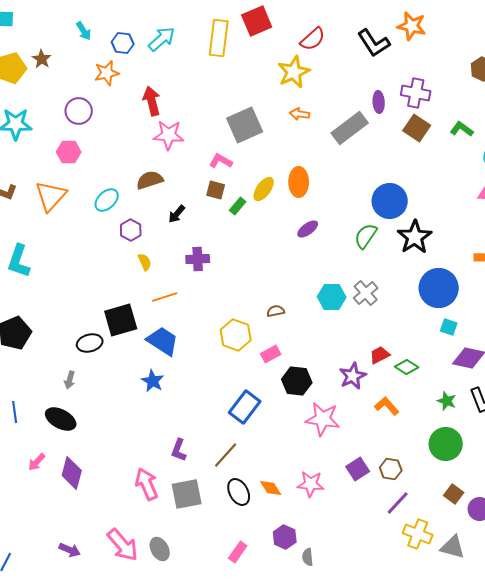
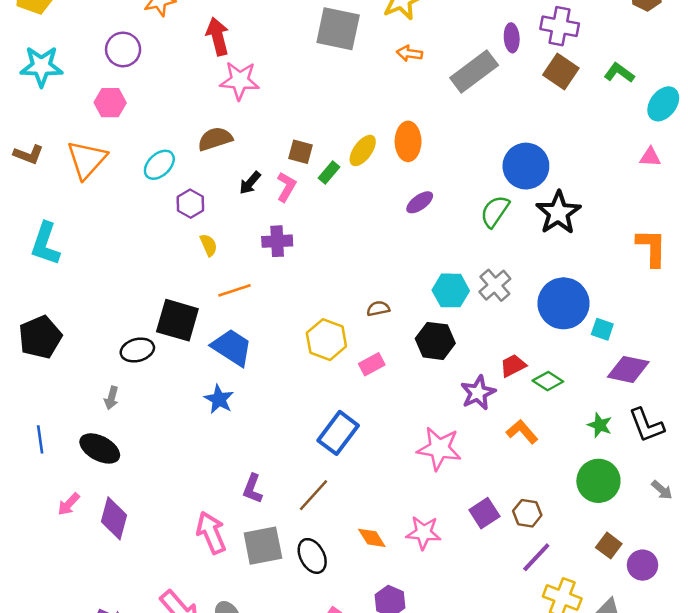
gray square: (245, 125) -> (338, 29), moved, turned 36
pink L-shape: (221, 161) -> (286, 187), moved, turned 90
blue circle: (439, 288) -> (563, 303), moved
black square: (121, 320) -> (177, 320), turned 32
black hexagon: (297, 381) -> (435, 341), moved
black ellipse: (239, 492) -> (312, 556), moved

